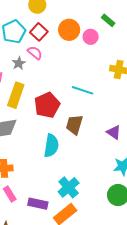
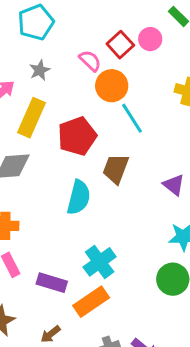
orange circle: (69, 30) -> (112, 86), moved
red square: (39, 32) -> (120, 45), moved
pink semicircle: (35, 53) -> (90, 61), moved
cyan line: (83, 90) -> (132, 118), turned 35

